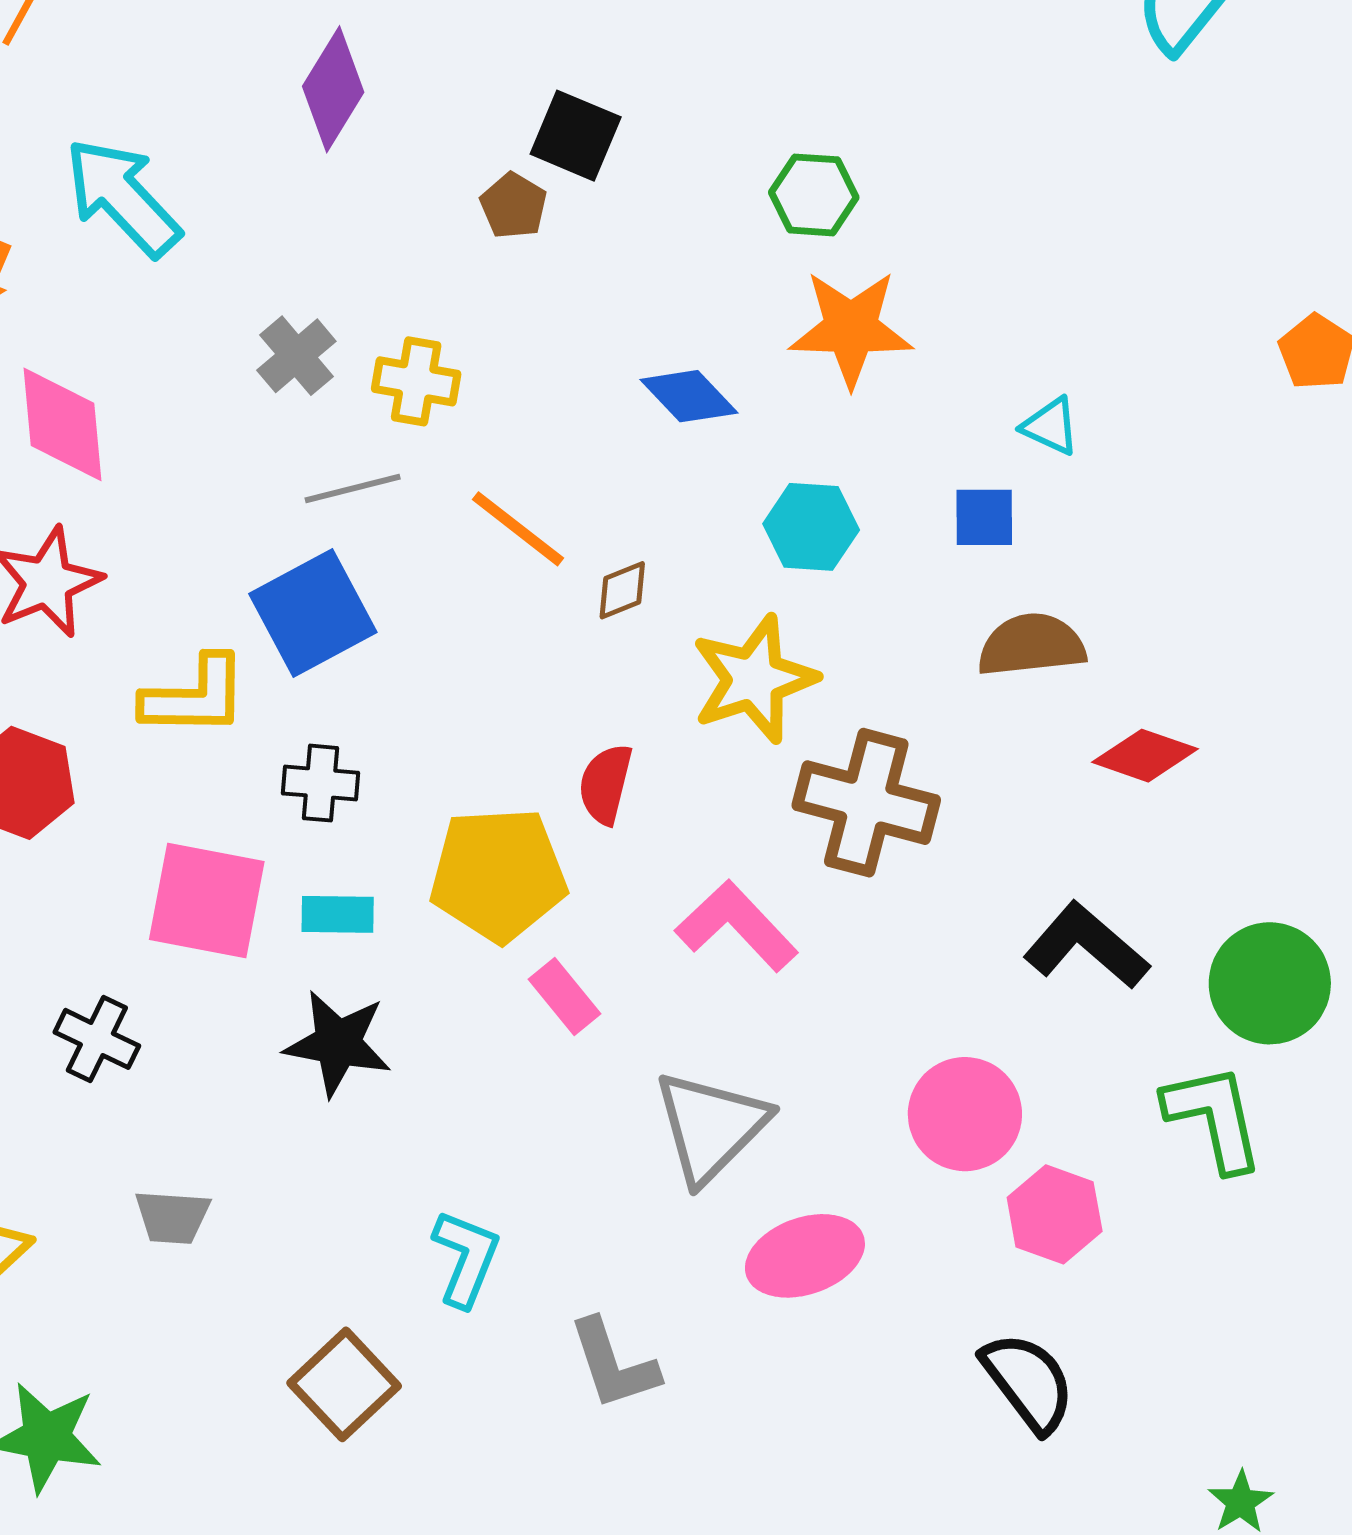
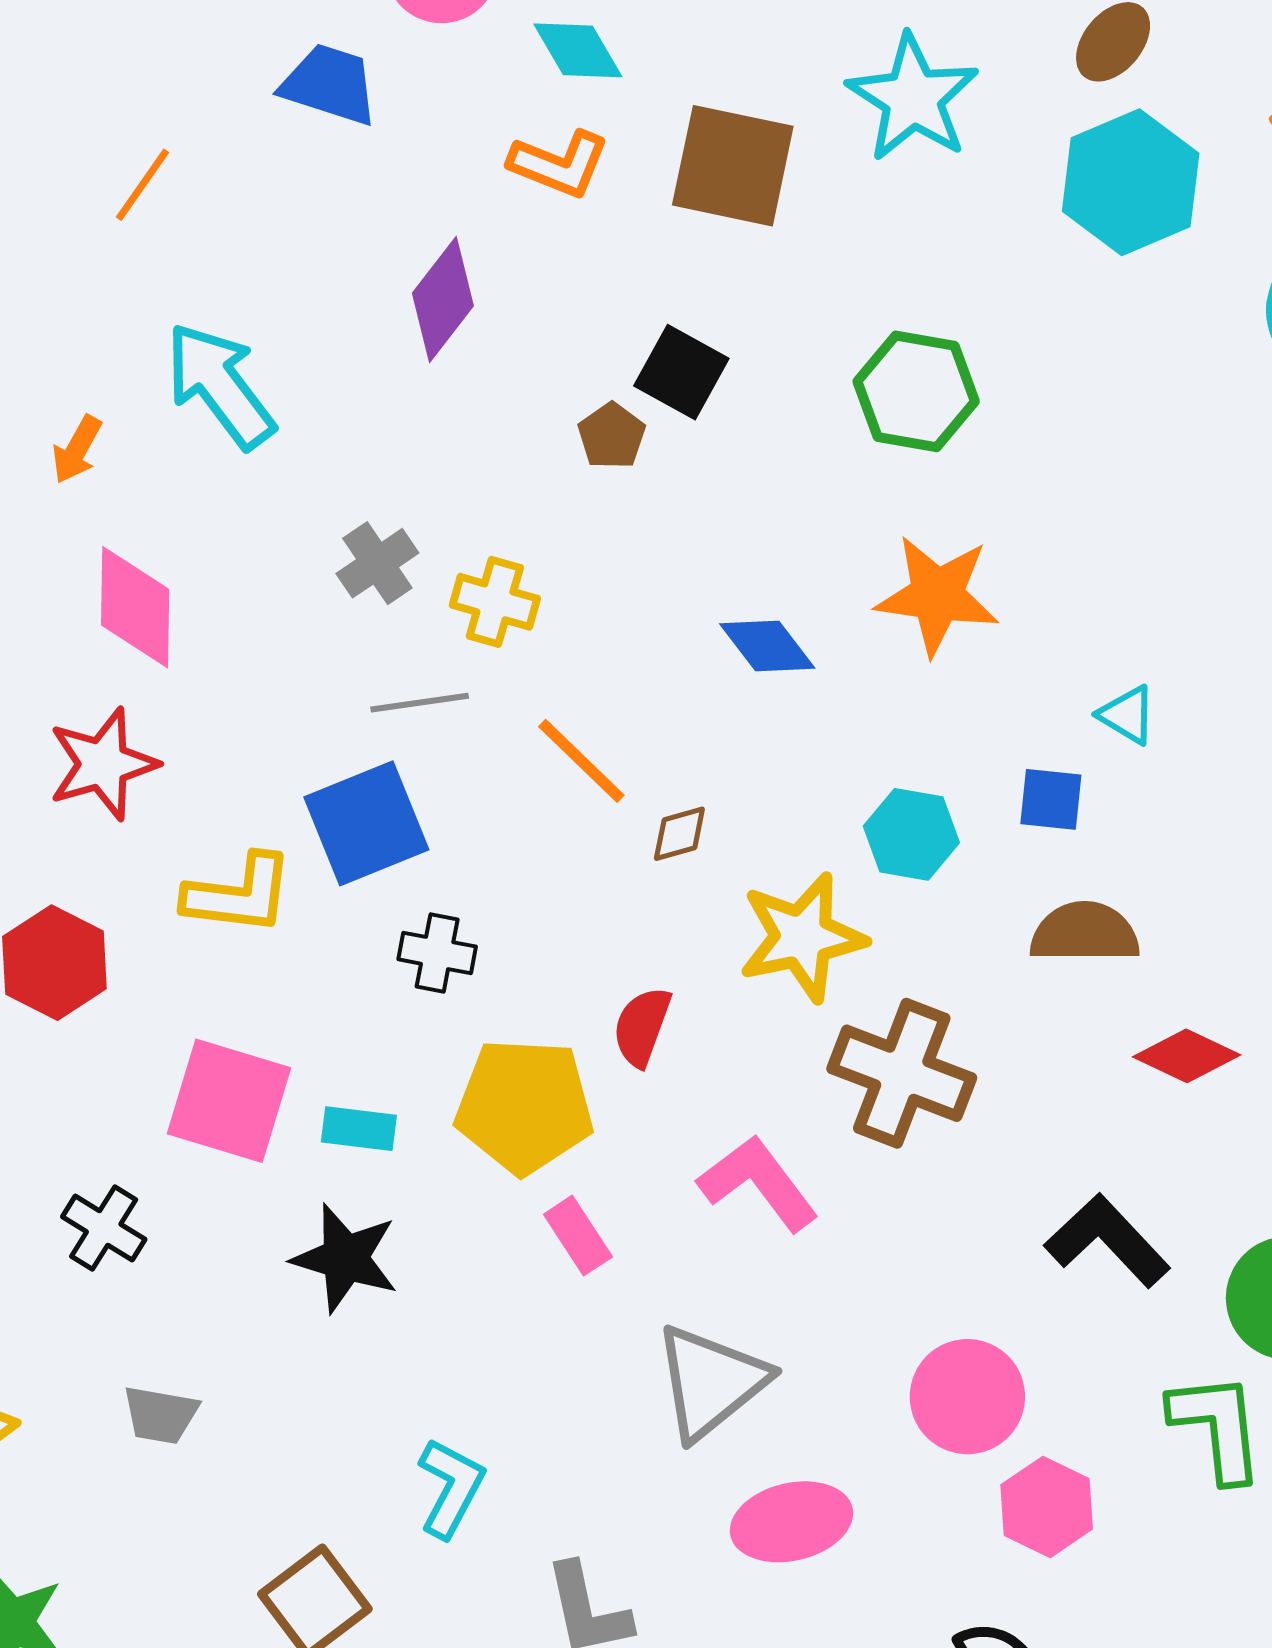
green hexagon: (814, 195) -> (916, 391), moved, size x1.4
cyan hexagon: (811, 527) -> (911, 834), moved
black cross: (320, 783) -> (437, 953), moved

